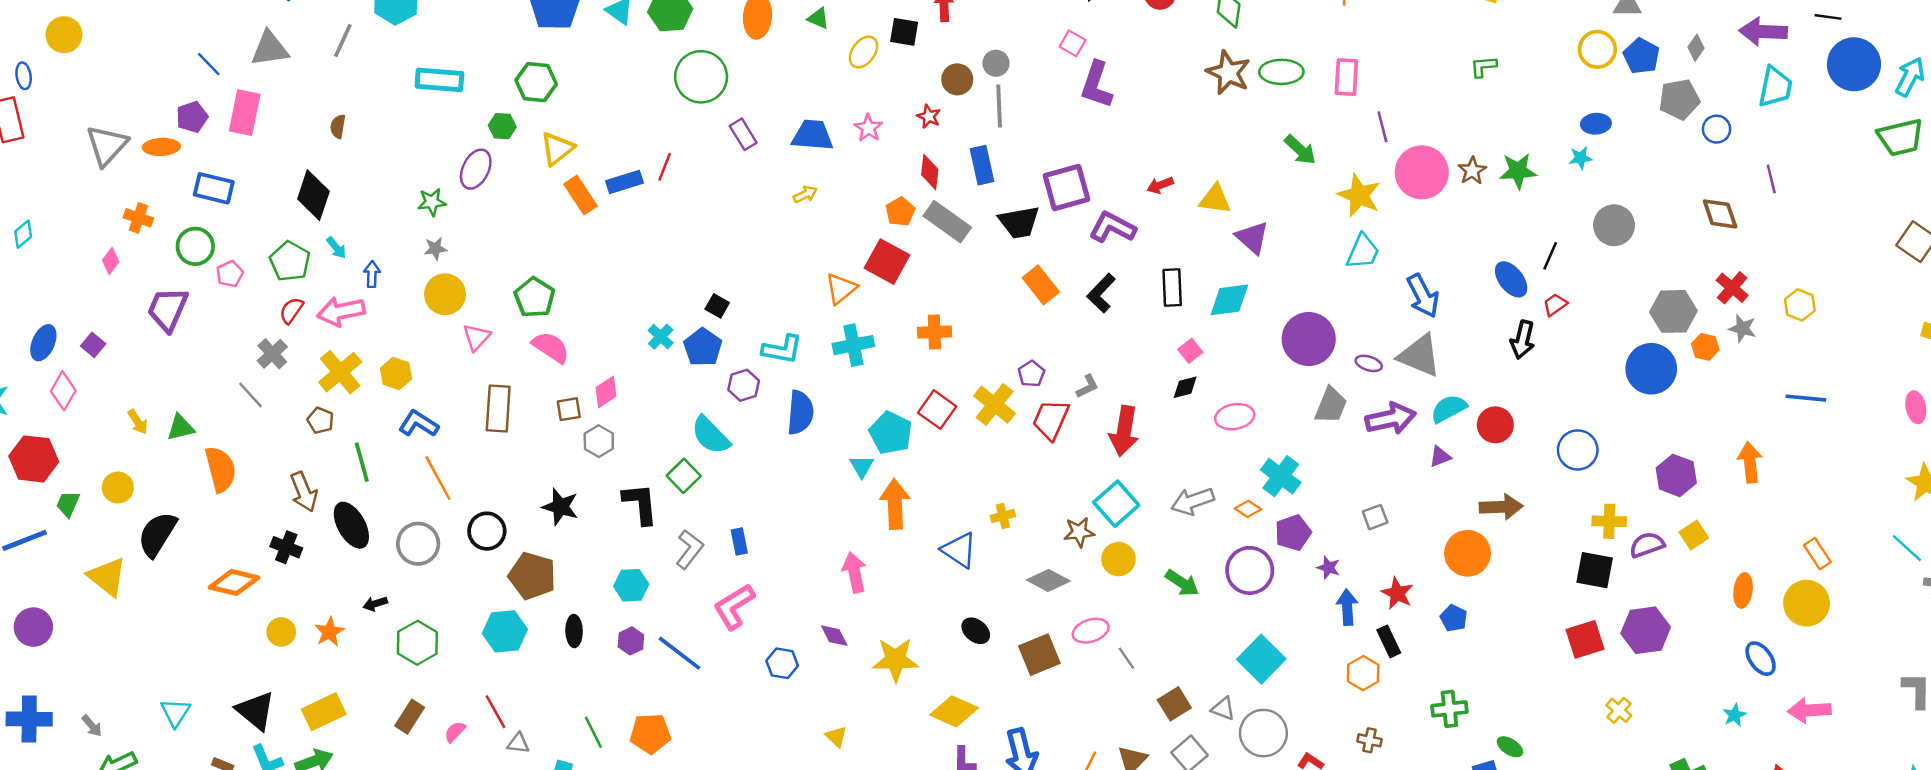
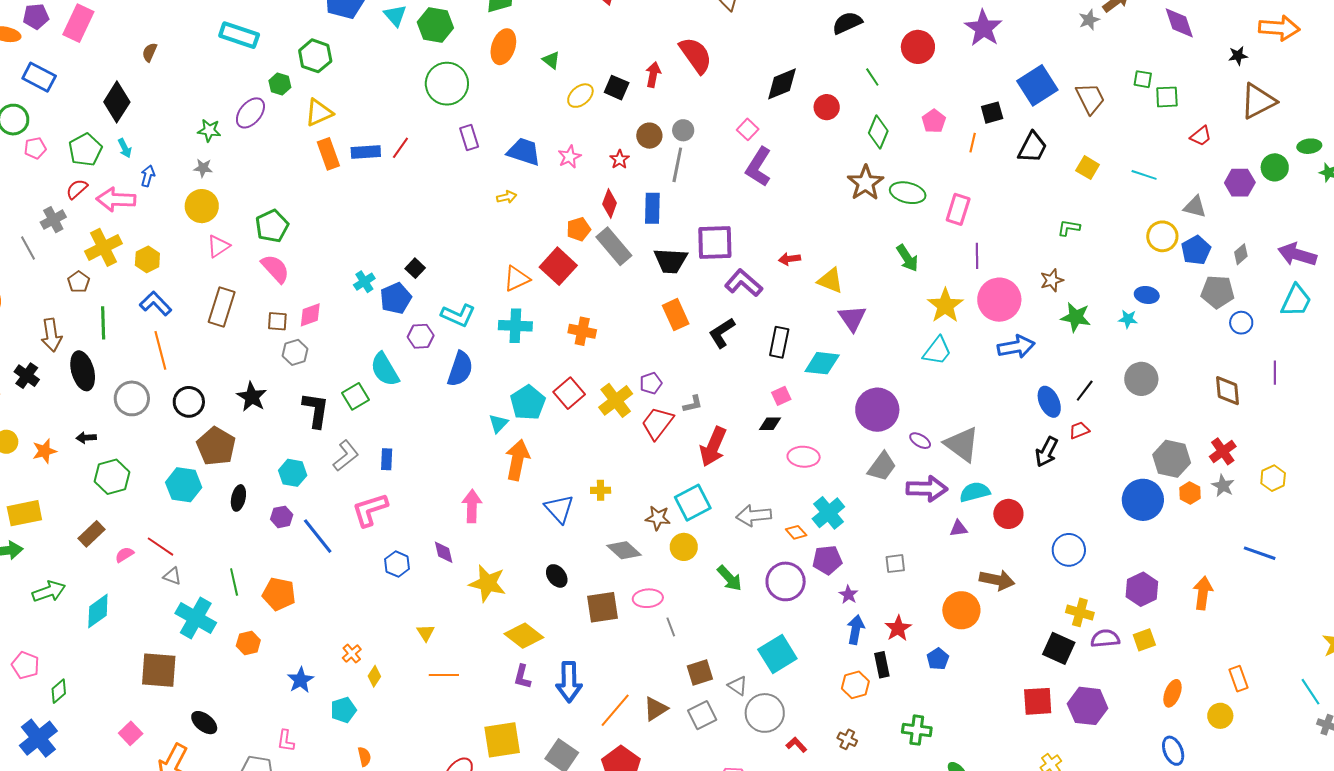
brown star: (1472, 171) -> (1052, 280), moved
blue arrow: (1423, 296) -> (1016, 347), moved, turned -87
yellow circle: (1807, 603) -> (1220, 716), size x0.7
red line: (496, 712) -> (161, 547), turned -40

